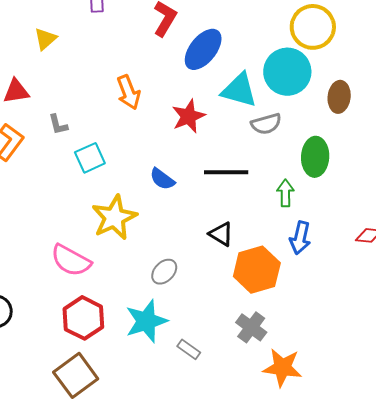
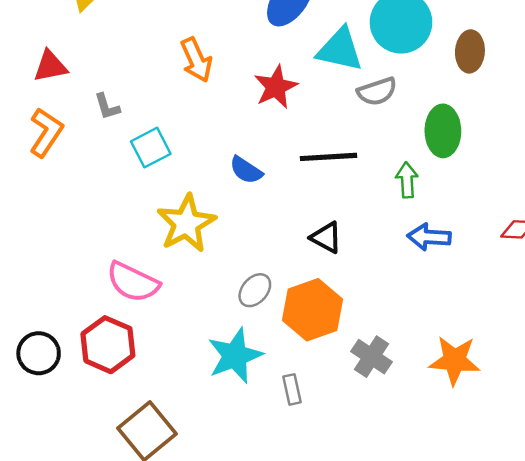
blue arrow: (300, 238) -> (429, 237), turned 84
orange hexagon: (257, 270) -> (312, 310), moved
red hexagon: (83, 318) -> (108, 345), moved
gray rectangle: (189, 349) -> (292, 389), turned 45
orange star: (282, 368) -> (455, 360), moved

